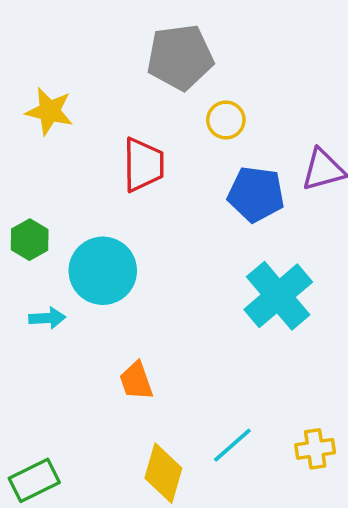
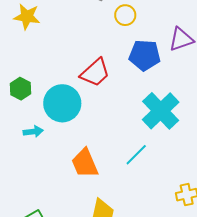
red trapezoid: (143, 165) -> (95, 73), moved, turned 52
orange trapezoid: (136, 381) -> (85, 163), size x1.4
cyan line: (232, 445) -> (136, 155), moved

